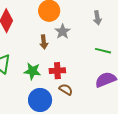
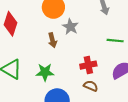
red cross: (57, 71) -> (88, 65), moved
brown semicircle: (66, 89) -> (91, 86), moved

